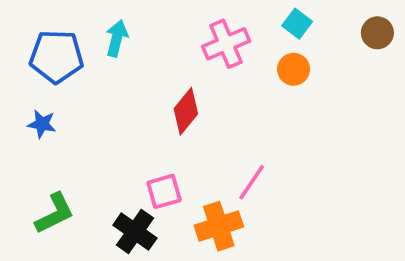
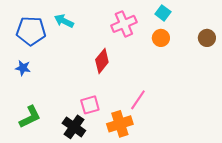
brown circle: (377, 33) -> (207, 38), moved
cyan arrow: (117, 38) -> (64, 21), turned -78

